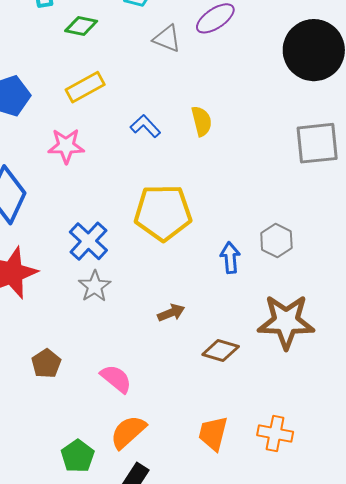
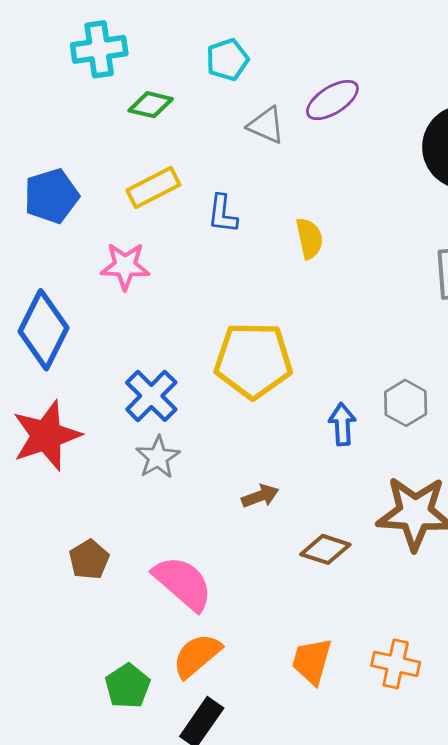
blue L-shape: (145, 126) -> (223, 214), moved, turned -132
pink semicircle: (116, 379) -> (183, 583), size x1.4

